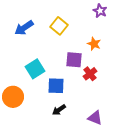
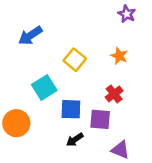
yellow square: (59, 26) -> (75, 60), moved
purple square: (74, 60) -> (100, 119), moved

